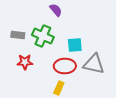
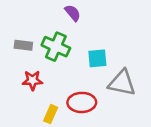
red ellipse: (65, 66) -> (82, 102), moved
yellow rectangle: (59, 88) -> (51, 114), moved

